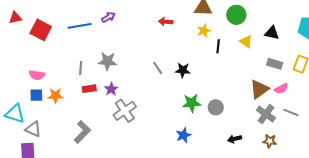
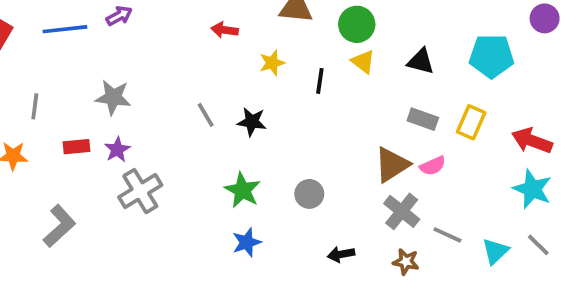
yellow star: (204, 31) -> (272, 63), moved
yellow triangle: (246, 42) -> (363, 62), moved
gray line: (81, 68) -> (35, 106), moved
green star: (192, 103) -> (242, 190), moved, turned 30
gray line: (291, 112) -> (447, 235), moved

